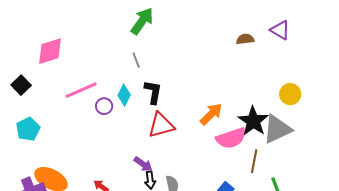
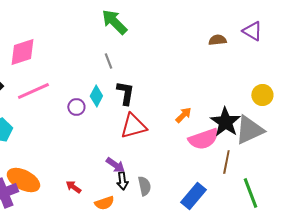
green arrow: (142, 21) -> (114, 22), turned -80
pink line: (81, 90) -> (33, 91), moved
orange arrow: (211, 114) -> (183, 115), size x0.7

